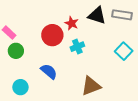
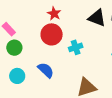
red star: (72, 23) -> (54, 14), moved
cyan circle: (20, 87) -> (17, 76), moved

